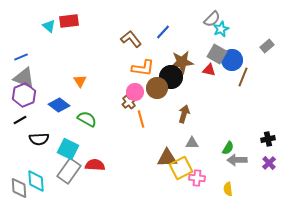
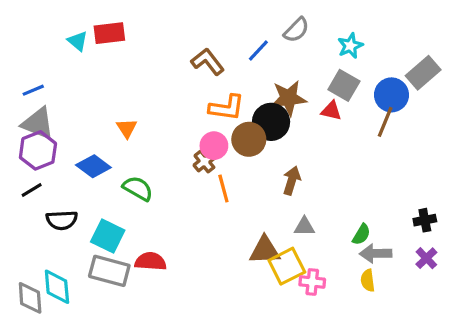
gray semicircle: (212, 19) -> (296, 30), moved
gray rectangle: (267, 46) -> (423, 73), size x1.5
blue circle: (232, 60) -> (391, 95), moved
gray rectangle: (69, 171) -> (109, 271), turned 70
yellow semicircle: (228, 189) -> (368, 280), moved

